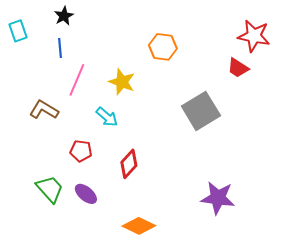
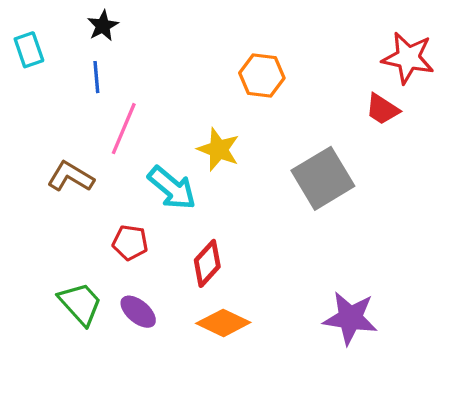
yellow star: (122, 82) -> (218, 149), moved
cyan arrow: (107, 117) -> (172, 188), size x1.4
orange diamond: (139, 226) -> (223, 323), moved

